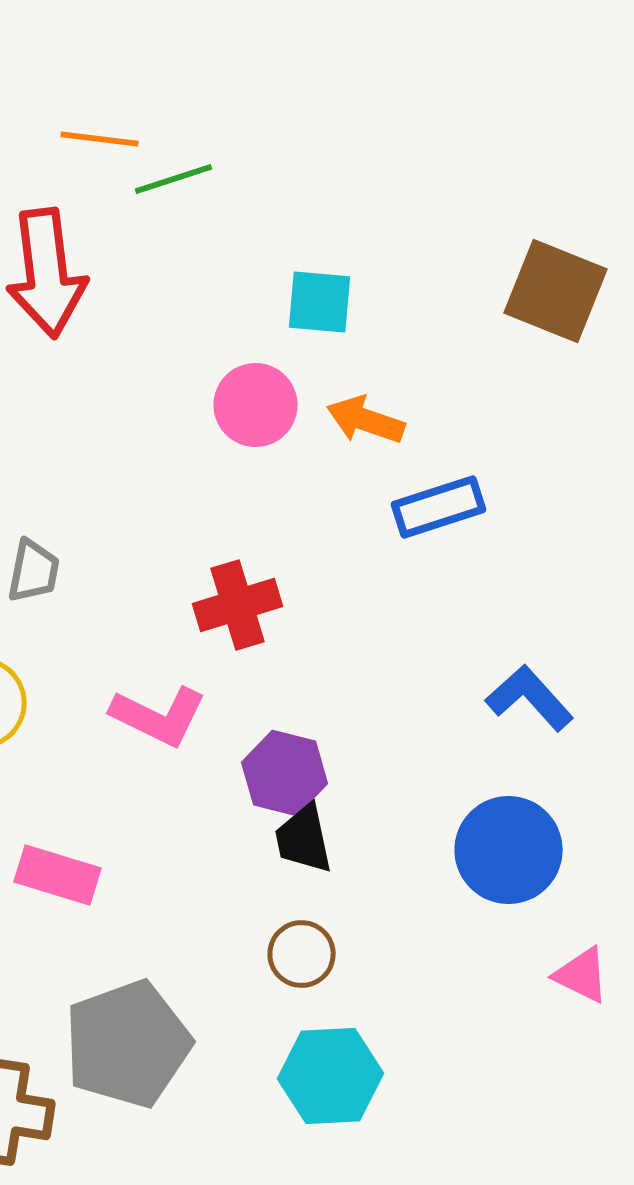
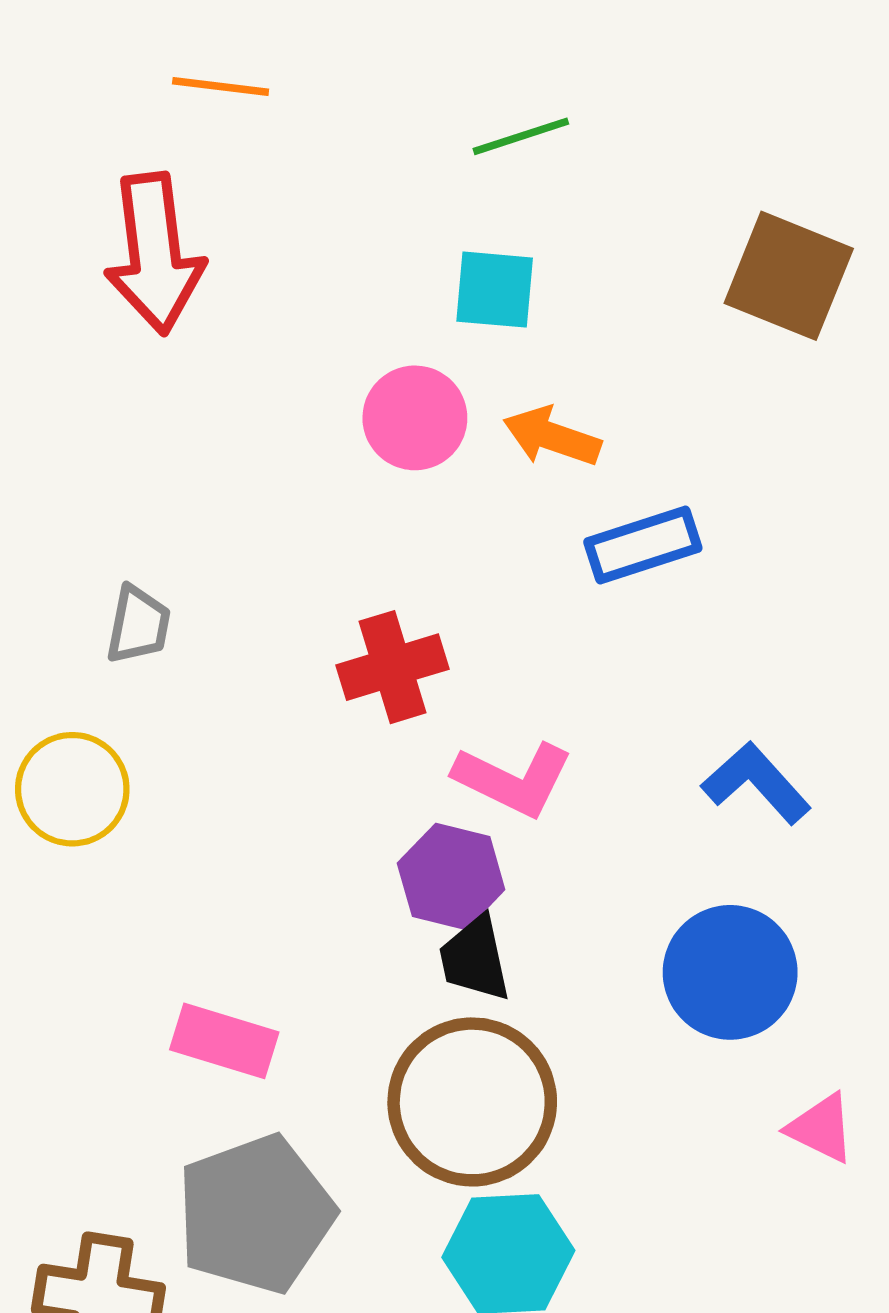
green line: (174, 179) -> (521, 136), moved
pink L-shape: (159, 716) -> (513, 779), moved
pink rectangle: (58, 875) -> (224, 1041), moved
brown circle: (302, 954) -> (472, 1102), size x2.0

